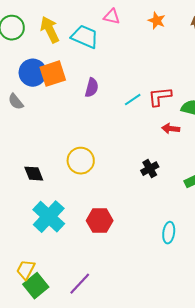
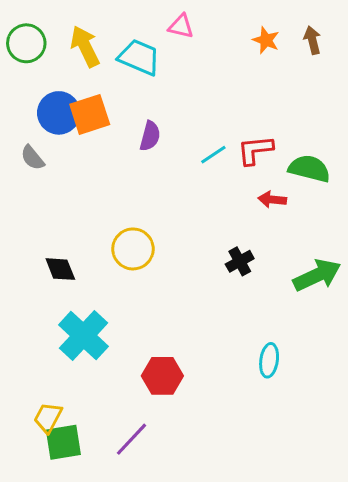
orange star: (157, 21) -> (266, 40), moved
red hexagon: (100, 221) -> (162, 376), moved
green square: (36, 286) -> (63, 442), turned 30

